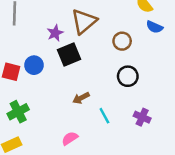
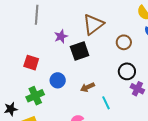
purple star: (55, 33) -> (61, 36), moved
blue circle: (34, 65) -> (58, 80), moved
purple cross: (142, 117) -> (137, 89), moved

